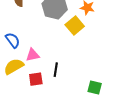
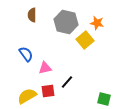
yellow semicircle: (14, 66) -> (27, 96), moved
black line: (56, 70) -> (67, 82), turned 32

